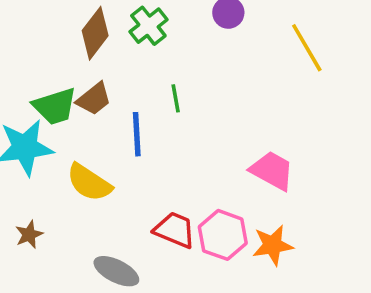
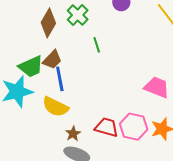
green line: (176, 98) -> (97, 45), moved
blue line: (137, 134) -> (60, 79), moved
brown star: (29, 234) -> (73, 134), moved

